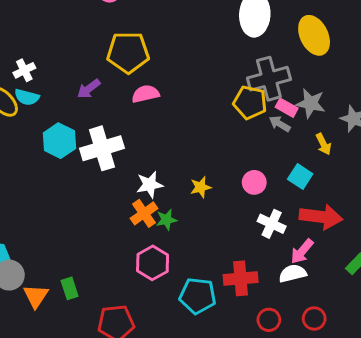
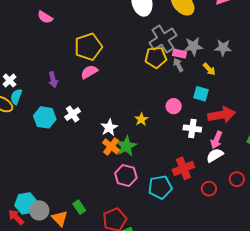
yellow pentagon: (128, 52) -> (88, 47), moved
purple arrow: (89, 89) -> (53, 80), turned -49
cyan semicircle: (27, 97) -> (16, 97), turned 112
gray arrow: (280, 124) -> (178, 65), turned 48
white cross: (102, 148) -> (73, 114), size x0.6
green star: (166, 220) -> (126, 146), size x1.5

